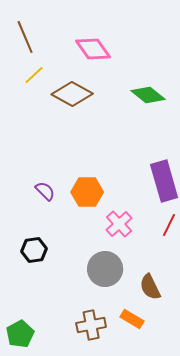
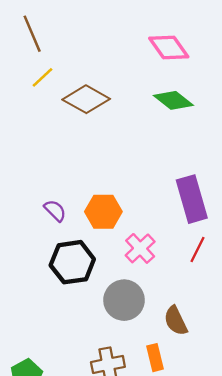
pink diamond: (93, 49) -> (169, 48), moved
black hexagon: (34, 250) -> (72, 262), moved, size x1.5
orange rectangle: (132, 319) -> (155, 358), turned 45

